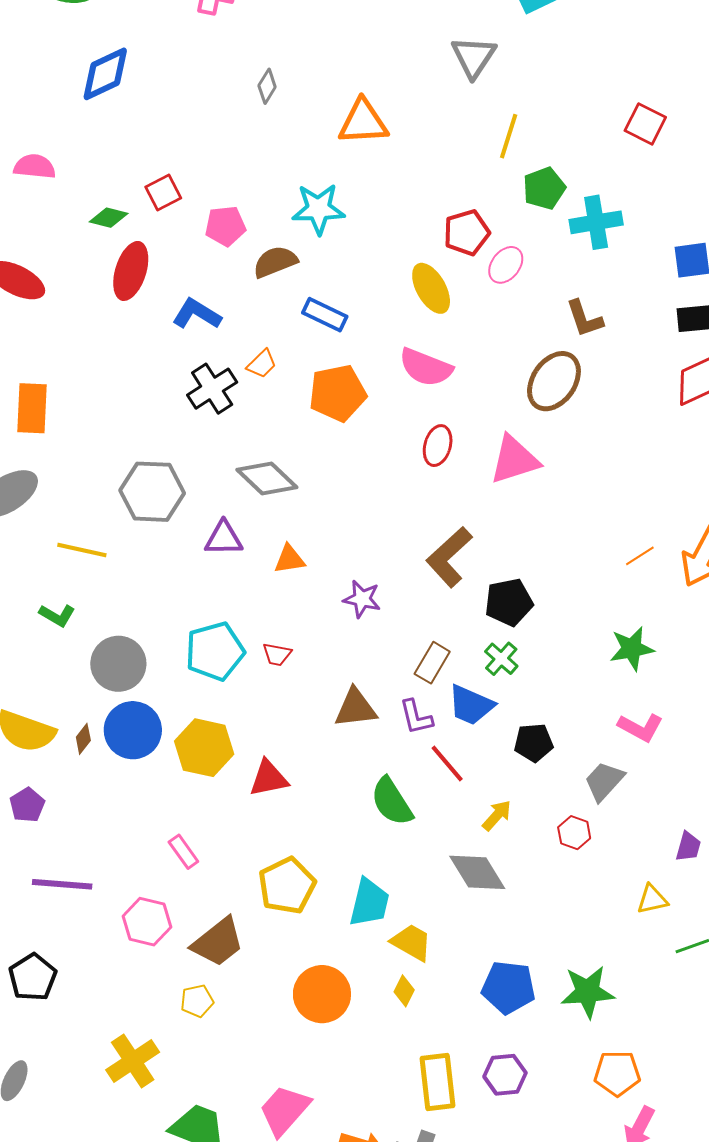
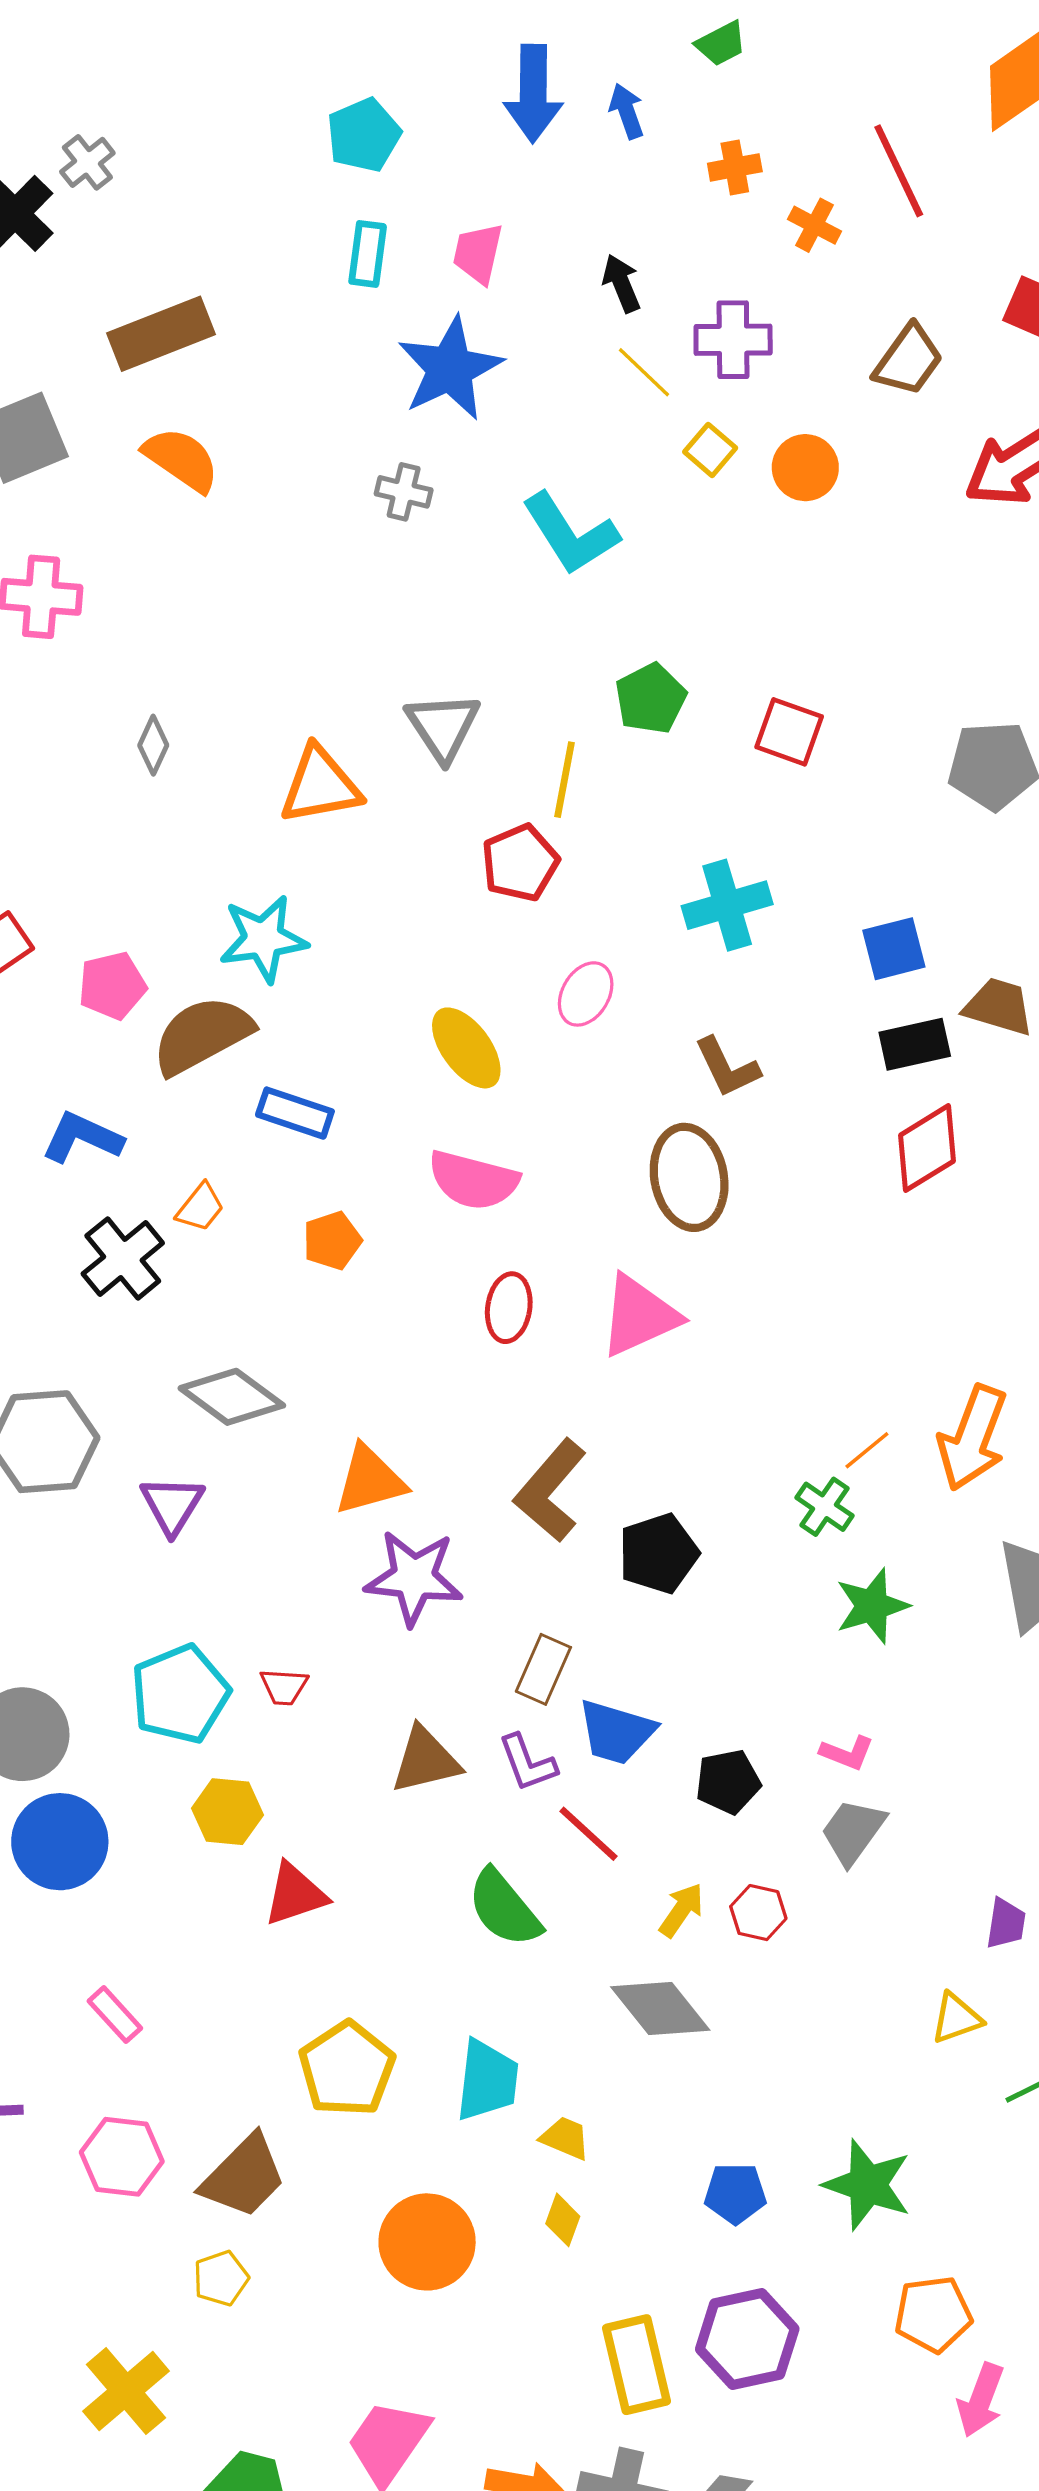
gray triangle: (474, 57) -> (443, 726), moved
green pentagon: (544, 188) -> (651, 699), moved
red pentagon: (467, 233) -> (520, 863), moved
brown semicircle: (275, 262) -> (202, 1035), size x1.4
brown ellipse: (554, 381) -> (689, 1177), turned -38
orange pentagon: (338, 393) -> (332, 1241), size x0.6
purple triangle: (224, 538) -> (172, 1505), turned -51
orange triangle: (289, 559) -> (370, 1480), moved, size x1.4
purple star: (362, 599) -> (414, 1578), size x1.5
green cross: (501, 659) -> (825, 1507), moved
pink L-shape: (641, 727) -> (847, 1753), moved, size x0.7
yellow hexagon: (204, 748) -> (227, 1812), moved, size x0.7
red hexagon: (574, 833) -> (758, 1913), moved
pink rectangle: (183, 852) -> (115, 2015), moved
yellow trapezoid: (412, 942) -> (565, 2138), size x0.7
blue pentagon: (508, 987) -> (735, 2193), size x0.7
green star: (588, 992) -> (868, 2185), turned 30
purple hexagon: (505, 1075) -> (747, 2339), size x1.4

